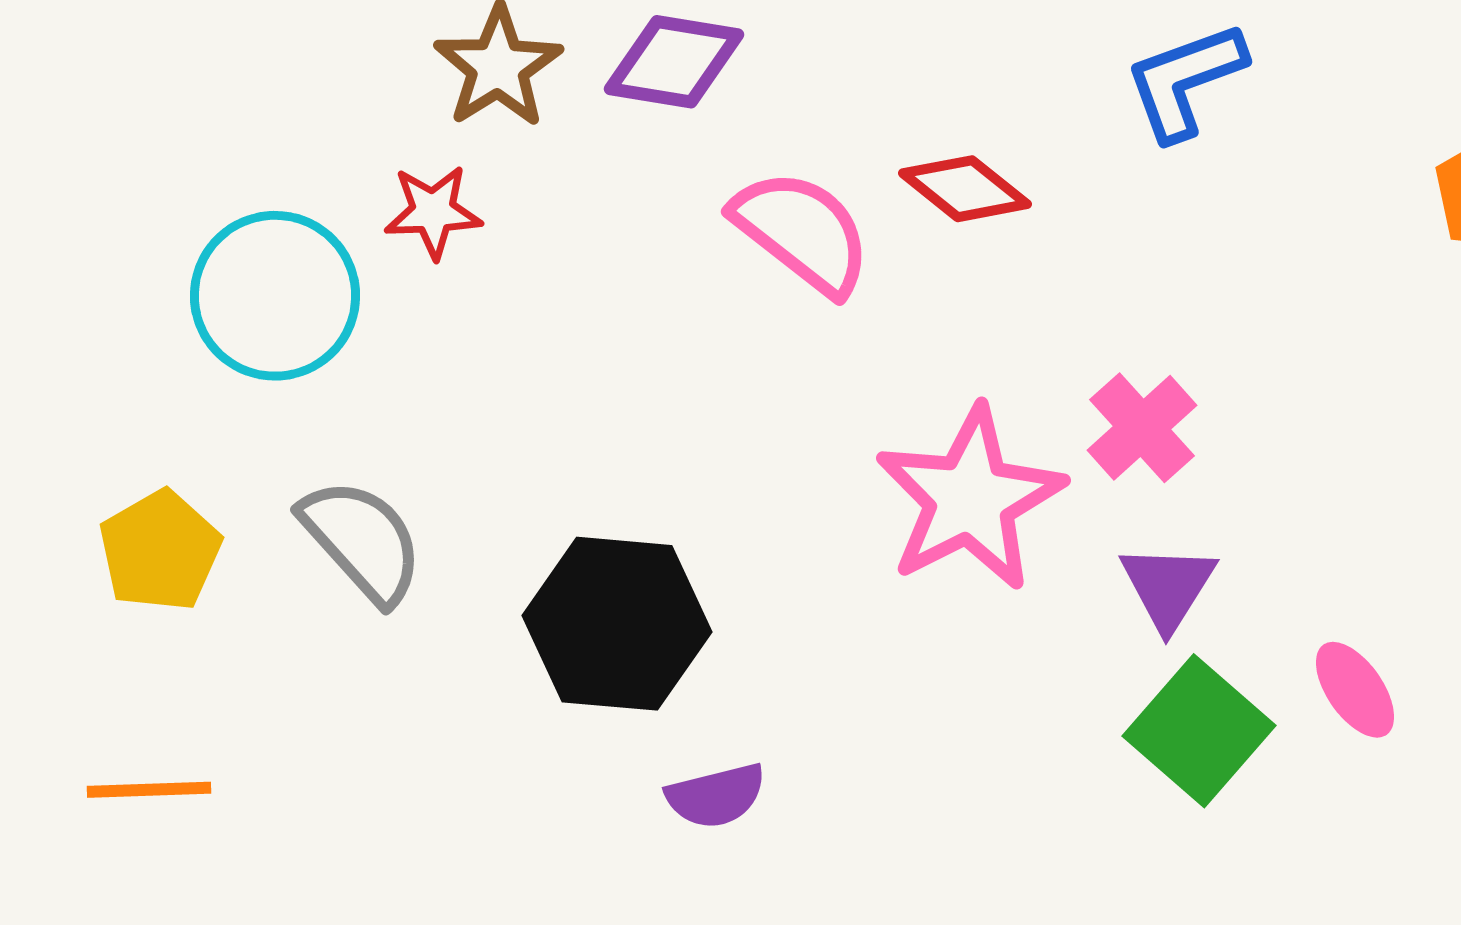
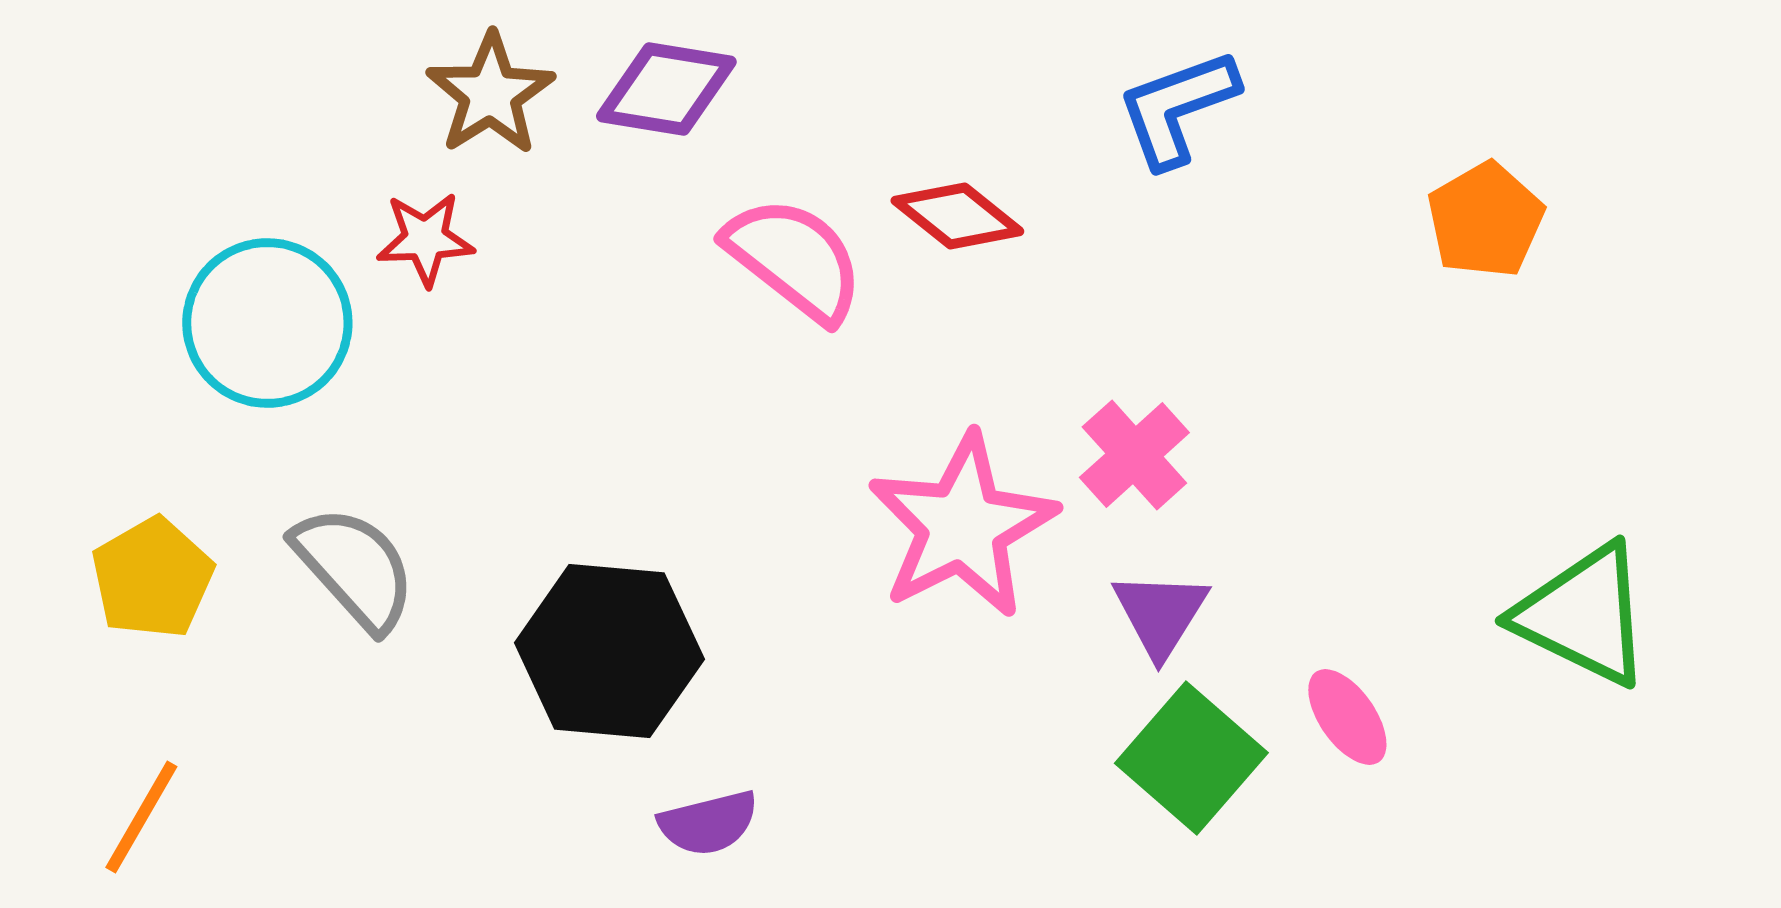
orange line: (149, 790) -> (141, 817), turned -58

